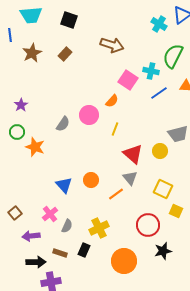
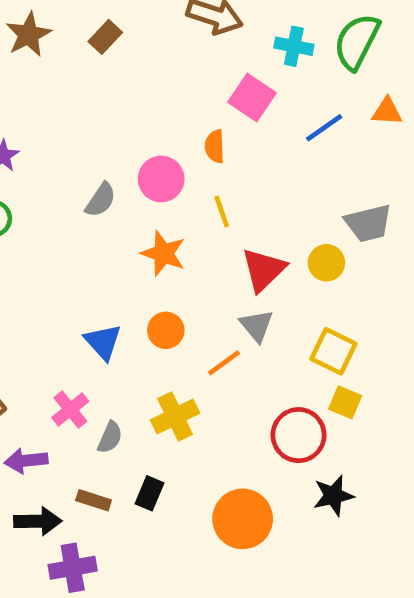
cyan cross: (151, 71) -> (294, 46), moved
orange semicircle: (112, 101) -> (215, 146), turned 136
yellow line: (115, 129) -> (222, 212), turned -40
orange star: (35, 147) -> (163, 253), moved
red triangle: (133, 154) -> (264, 270), turned 35
yellow square: (176, 211) -> (345, 402), moved
yellow cross: (99, 228) -> (175, 416), moved

